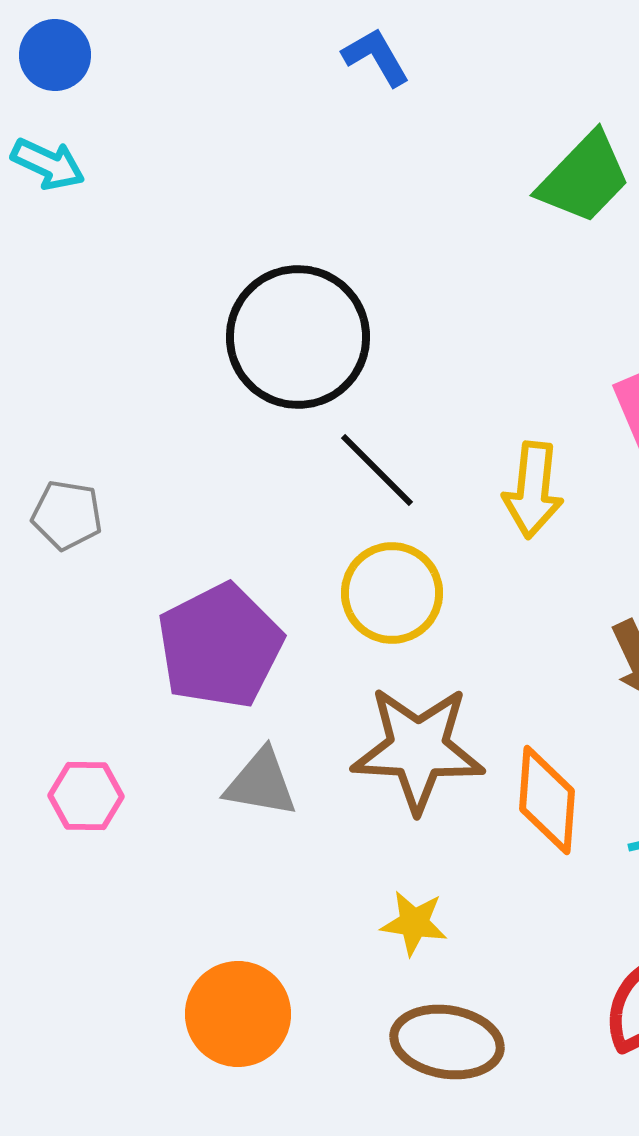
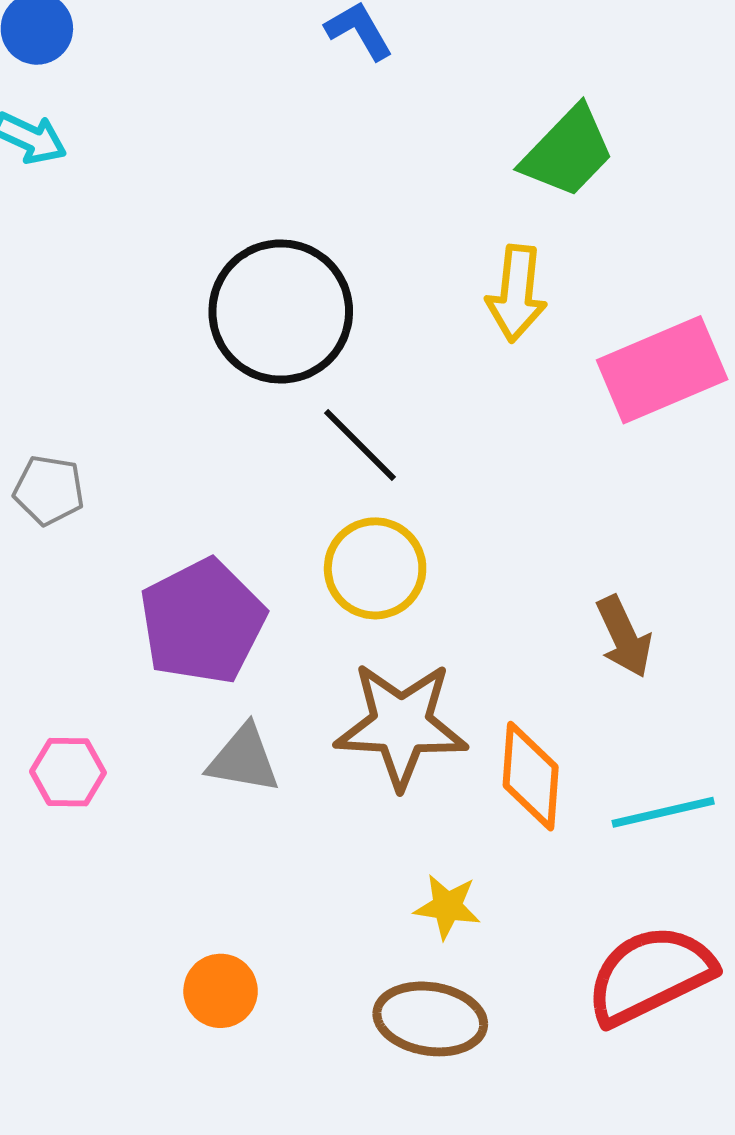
yellow arrow: (533, 490) -> (517, 293), moved
yellow star: (414, 923) -> (447, 907), moved
orange circle: (238, 1014) -> (221, 991), size x0.7

